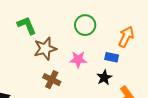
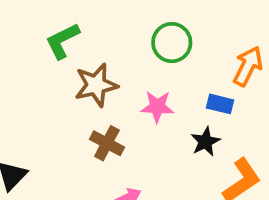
green L-shape: (27, 25) -> (62, 41), turned -95

